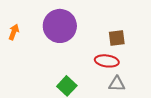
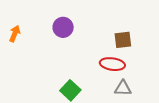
purple circle: (60, 26) -> (63, 27), size x0.6

